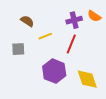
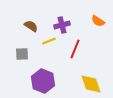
purple cross: (74, 20) -> (62, 25), moved
purple hexagon: (54, 71) -> (43, 81), moved

